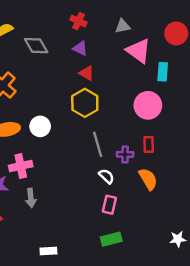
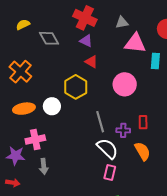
red cross: (79, 21) -> (85, 18), size x1.6
pink triangle: (139, 51) -> (135, 43), turned -30
yellow hexagon: (85, 103) -> (76, 87), moved
pink circle: (148, 105) -> (125, 84), moved
white semicircle: (106, 176) -> (107, 149), size x1.6

